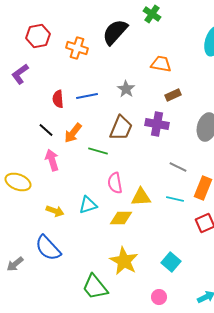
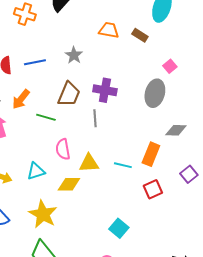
brown rectangle: (173, 95) -> (140, 35), moved, turned 56
gray line: (178, 167) -> (95, 118), moved, turned 60
yellow star: (124, 261) -> (43, 214), moved

